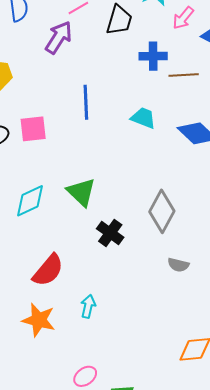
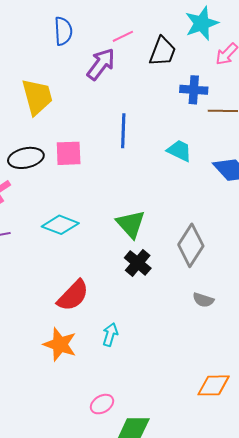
green triangle: (81, 192) -> (131, 224), moved
cyan diamond: (30, 201) -> (60, 225), turned 42

